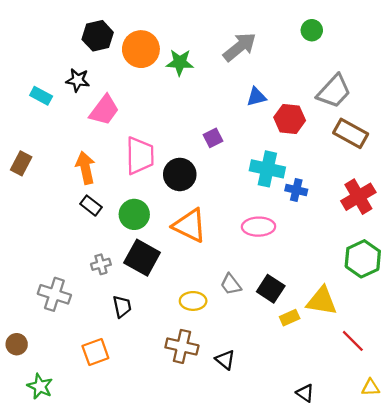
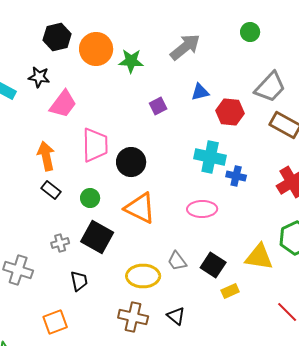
purple square: (213, 138) -> (158, 106), moved
green circle: (134, 214) -> (90, 198), size x0.7
yellow ellipse: (193, 301) -> (143, 276), size x1.4
yellow triangle: (322, 301) -> (259, 257), moved
black triangle: (225, 360) -> (176, 316), moved

